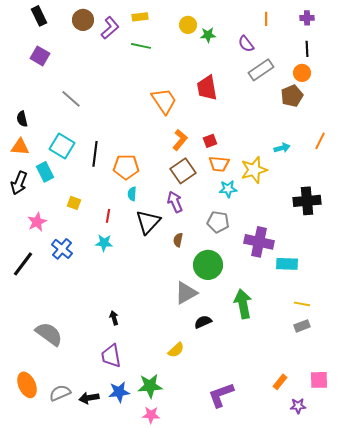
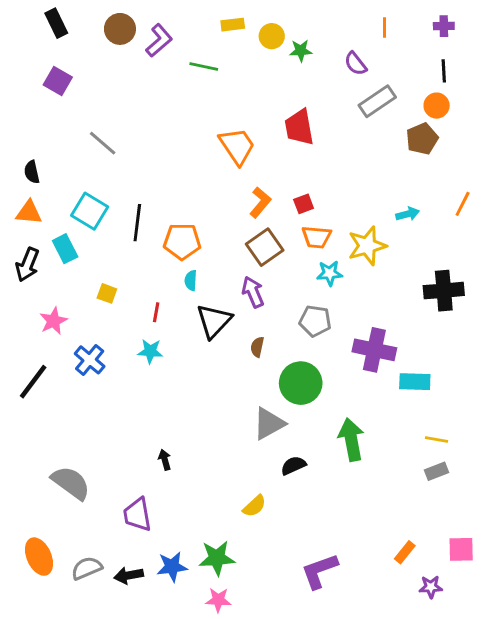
yellow rectangle: (140, 17) -> (233, 25), moved
purple trapezoid: (111, 356) -> (137, 515), moved

